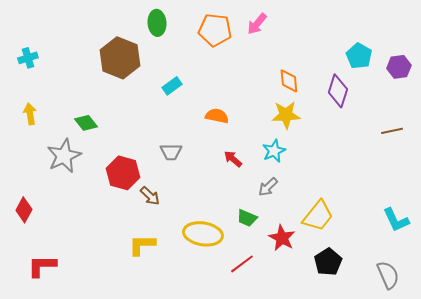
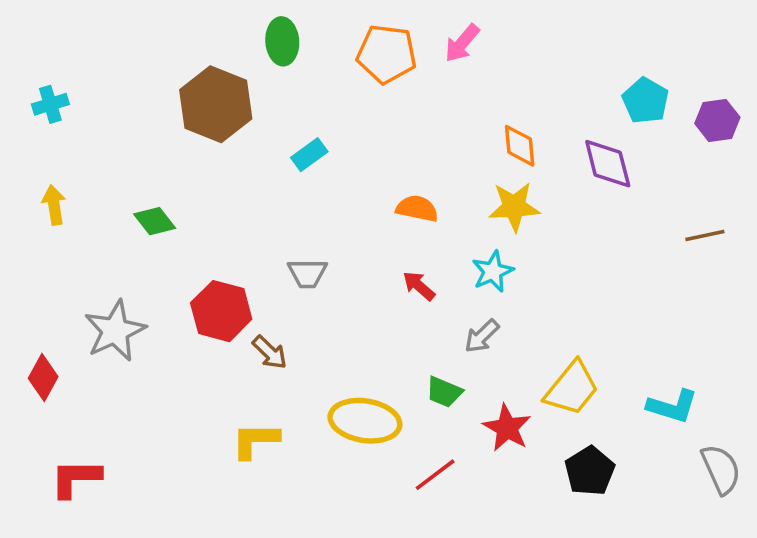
purple diamond: (338, 91) -> (608, 164), turned -32
orange semicircle: (217, 116) -> (417, 209), moved
gray star: (64, 156) -> (115, 331), moved
cyan L-shape: (396, 220) -> (672, 406), moved, turned -48
gray semicircle: (388, 275) -> (721, 469), moved

